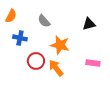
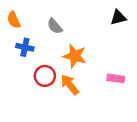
orange semicircle: (11, 16) -> (14, 20), turned 128
black triangle: (89, 24) -> (118, 17), moved

